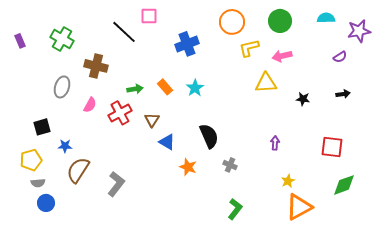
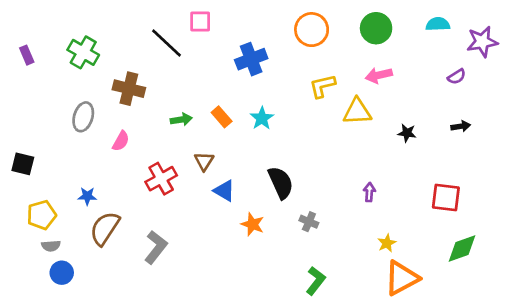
yellow L-shape: (249, 48) -> (322, 86), moved
red cross: (120, 113) -> (161, 179), moved
black square: (42, 127) -> (23, 164), moved, turned 30

